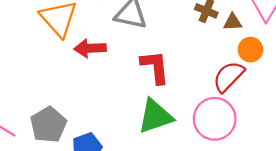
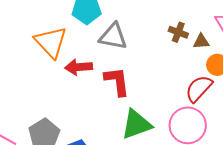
red L-shape: (155, 67) -> (117, 81), moved

